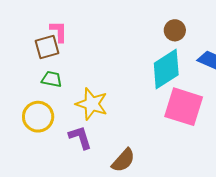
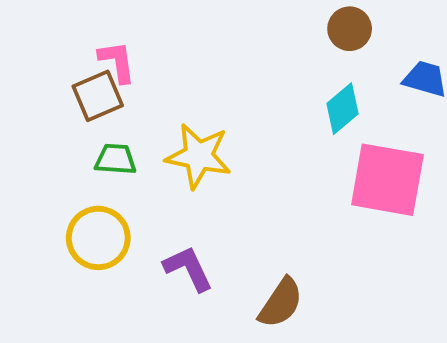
cyan diamond: (166, 69) -> (342, 109), size x0.6
yellow star: (92, 104) -> (199, 156), moved

